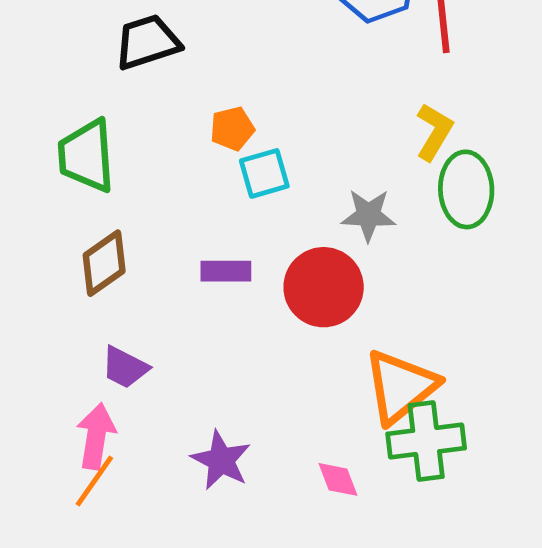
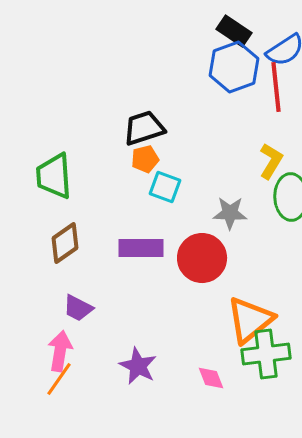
black trapezoid: (147, 42) -> (144, 128), moved
cyan square: (264, 173) -> (165, 187), turned 36
purple rectangle: (226, 271) -> (141, 248), size x1.4

